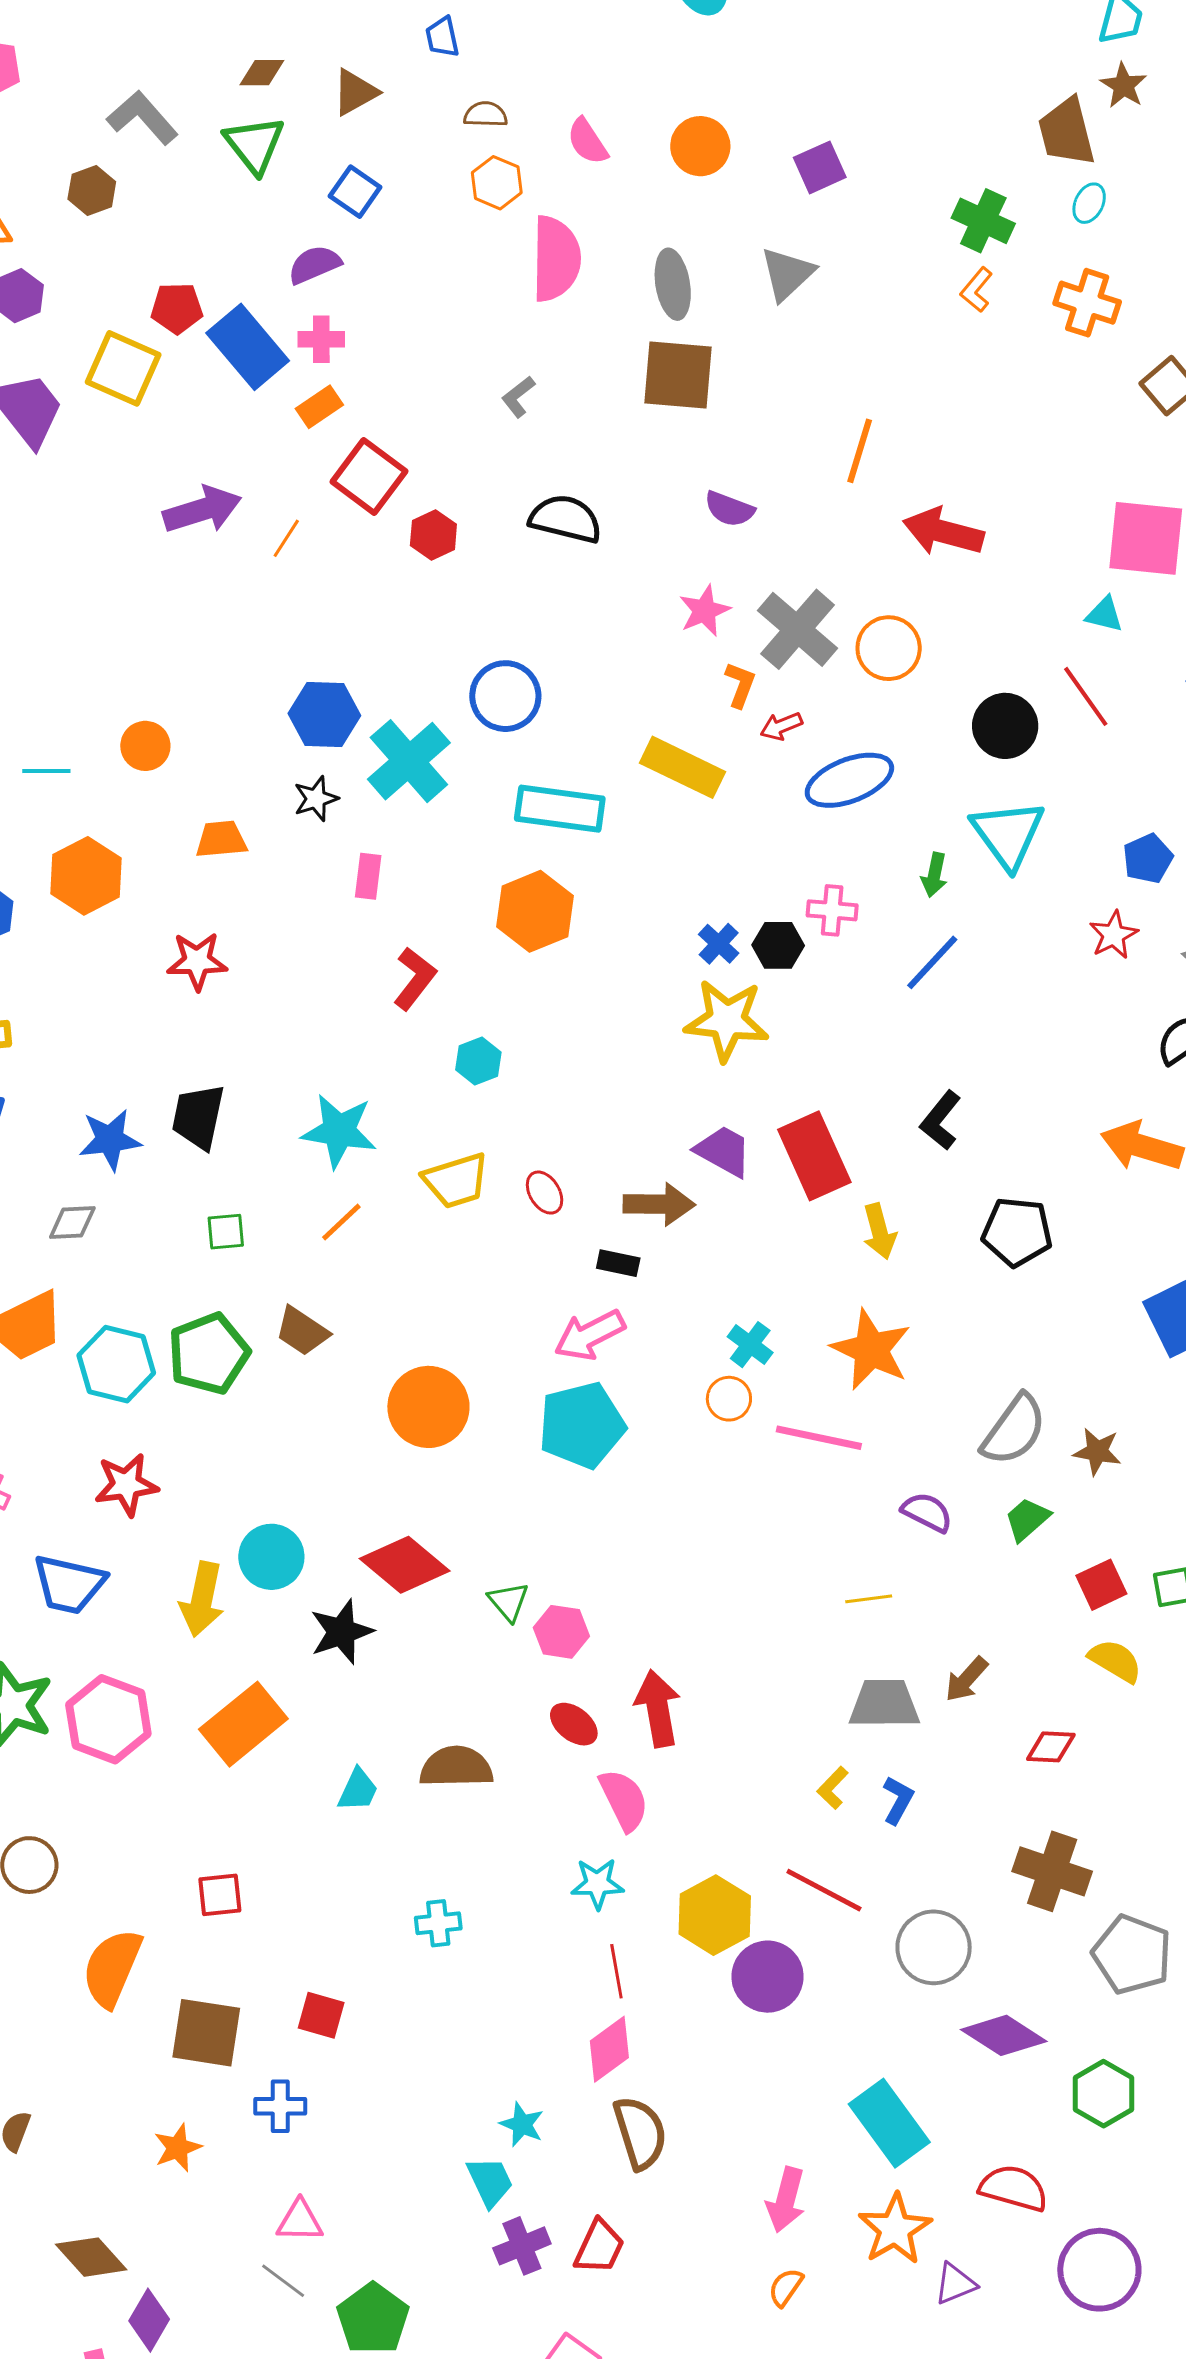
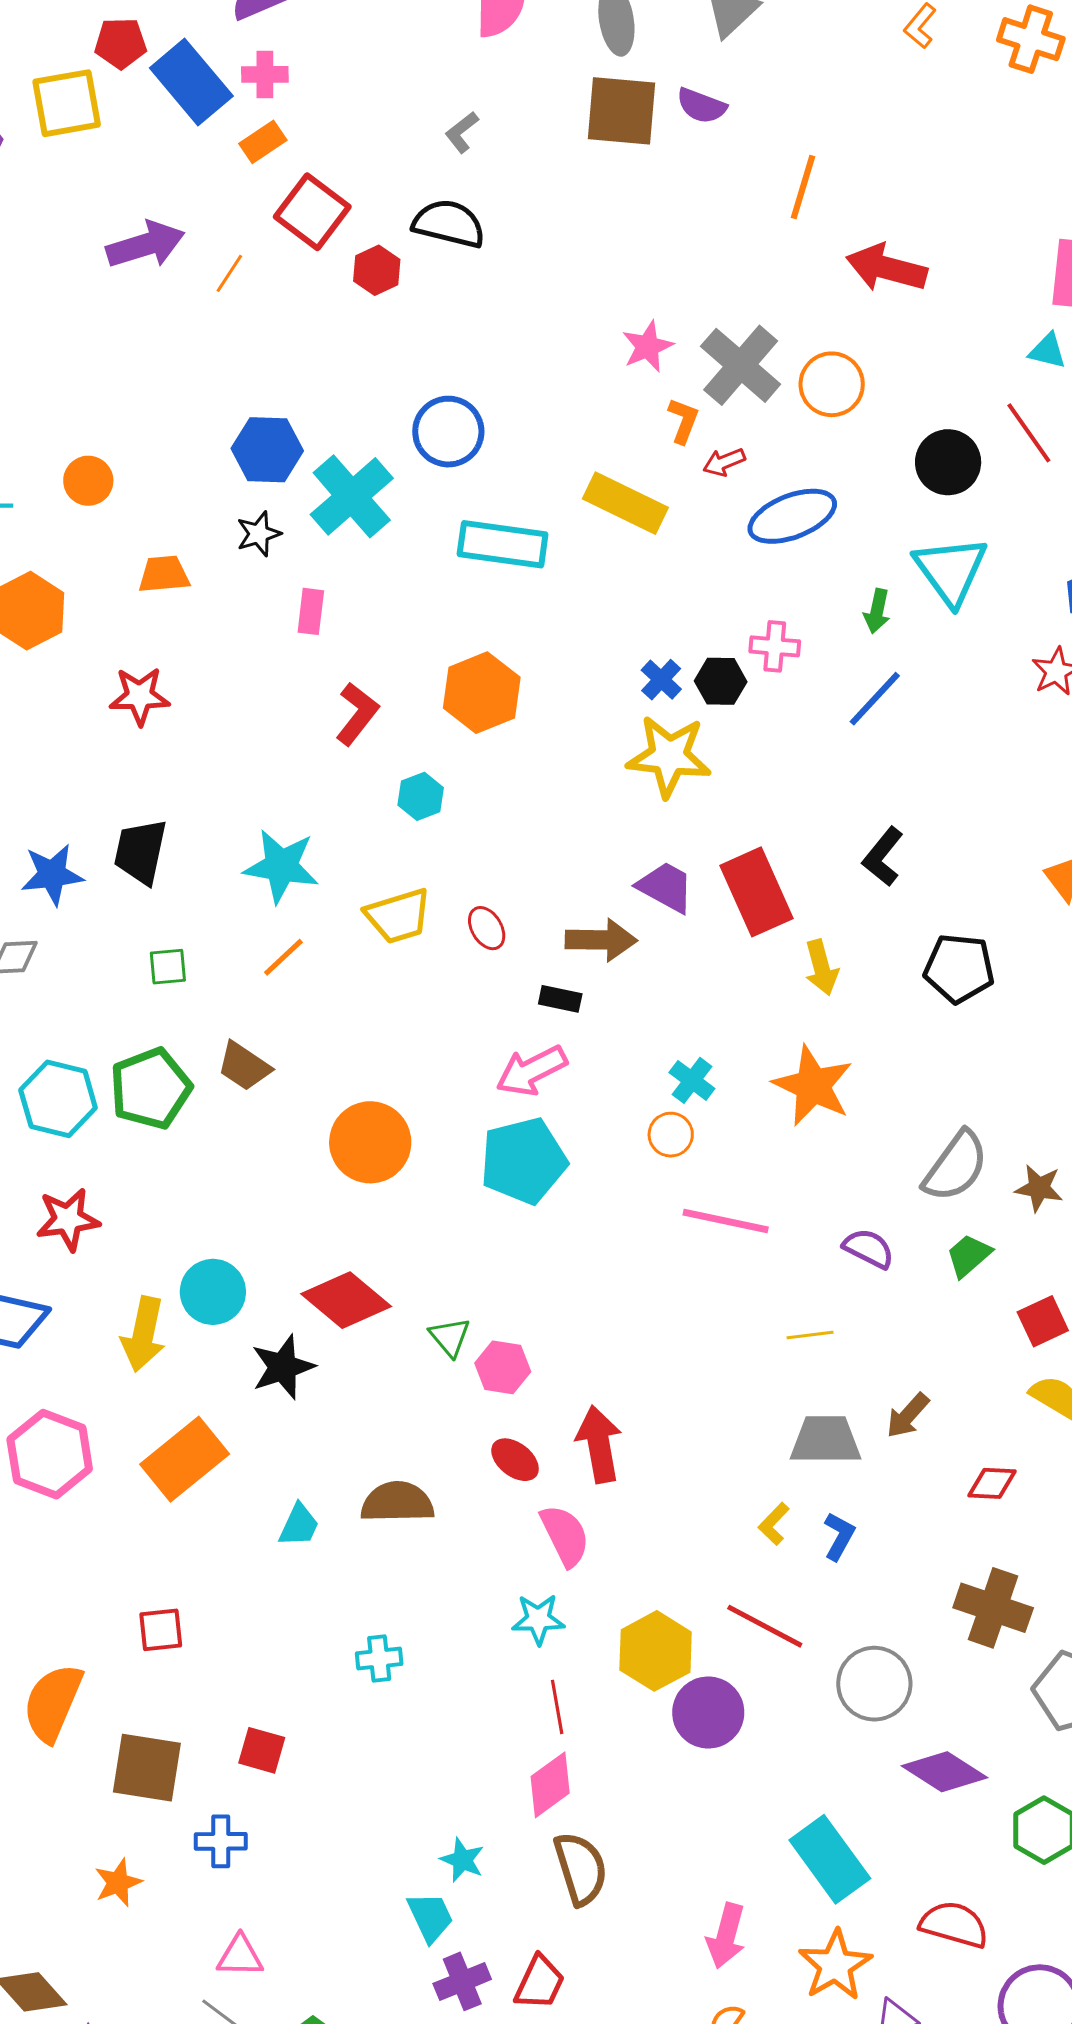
yellow square: (123, 368) -> (67, 103), turned -34
purple semicircle: (729, 509) -> (701, 106), moved
black semicircle: (566, 519) -> (449, 224), moved
orange hexagon: (535, 911) -> (482, 693), moved
pink line: (819, 1438) -> (726, 1221), moved

